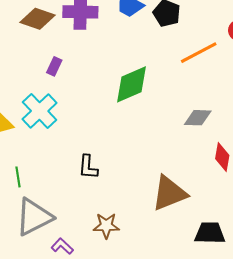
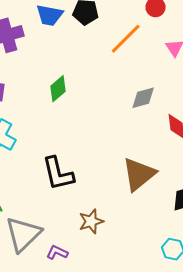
green diamond: (132, 84) -> (58, 89), moved, size x0.7
black L-shape: (88, 167) -> (58, 174), size x1.5

